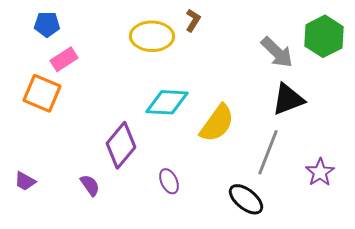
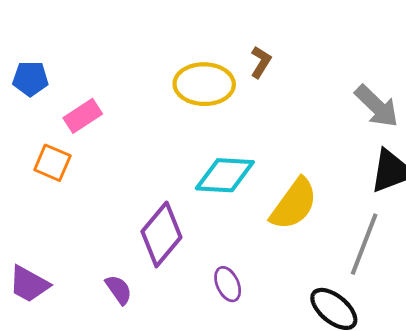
blue pentagon: (47, 24) -> (30, 79), moved
orange square: (42, 93) -> (52, 163), size x0.7
purple trapezoid: (25, 181) -> (29, 284), size x1.4

